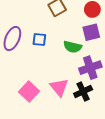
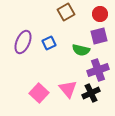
blue square: (39, 40) -> (49, 43), turned -32

